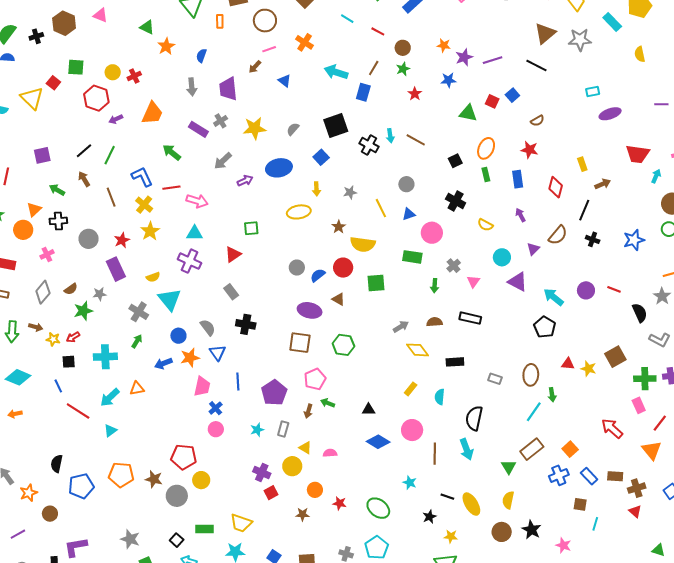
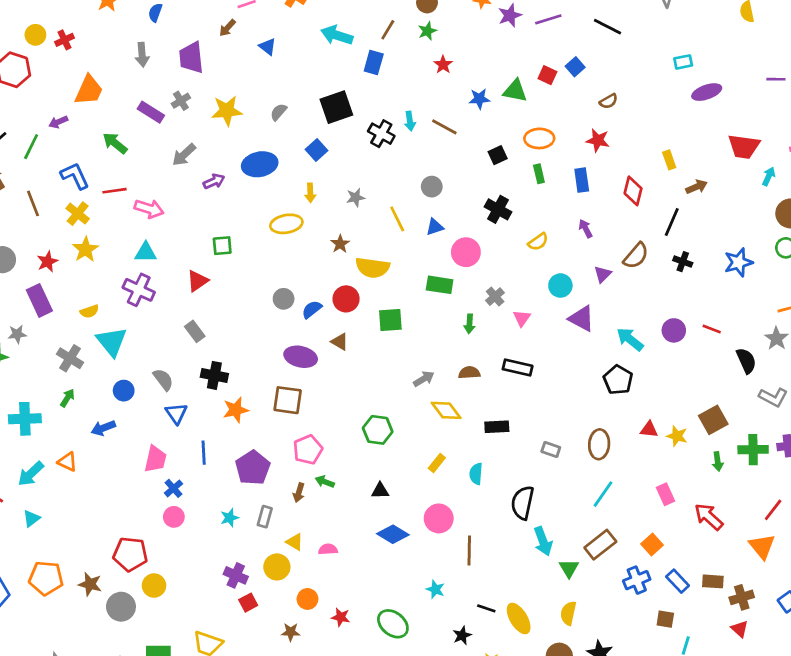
blue star: (448, 80) -> (479, 99), moved
purple arrow: (116, 119) -> (58, 122), moved
orange ellipse: (486, 148) -> (539, 138), turned 65
yellow semicircle: (485, 225) -> (538, 242), turned -63
green hexagon: (343, 345) -> (378, 430), moved
orange star: (190, 358) -> (236, 410), moved
orange triangle: (137, 388) -> (67, 462), turned 35
green arrow: (552, 395) -> (718, 461), moved
pink rectangle: (639, 405) -> (666, 494), moved
cyan arrow: (466, 449) -> (543, 541), moved

